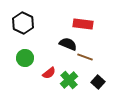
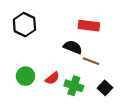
green circle: (25, 58) -> (26, 76), moved
green cross: (69, 80) -> (74, 86), turned -30

